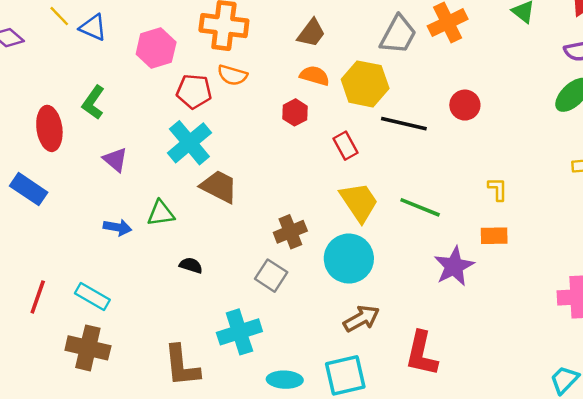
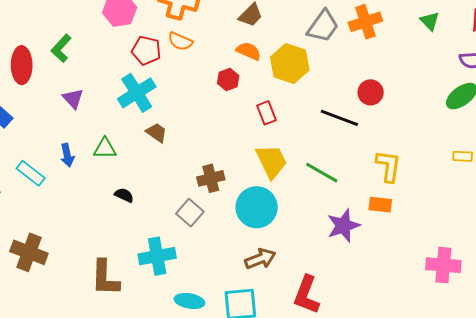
black line: (404, 124) -> (339, 118), moved
brown trapezoid: (219, 187) -> (156, 133), size x0.7
yellow L-shape: (498, 189) -> (388, 166), size x1.6
blue arrow: (118, 227) -> (67, 155), turned 60
cyan rectangle: (92, 297) -> (31, 173), moved

